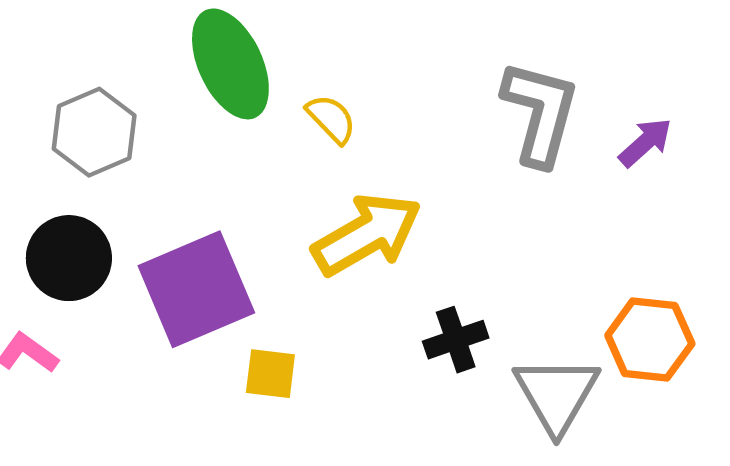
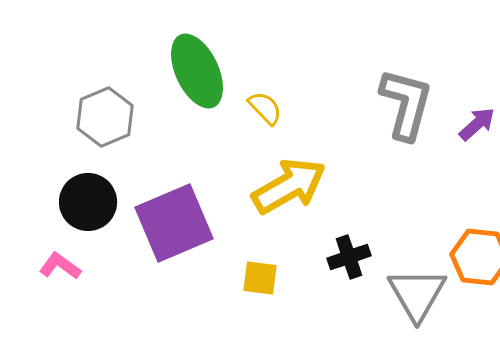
yellow square: (270, 374) -> (260, 278), moved

